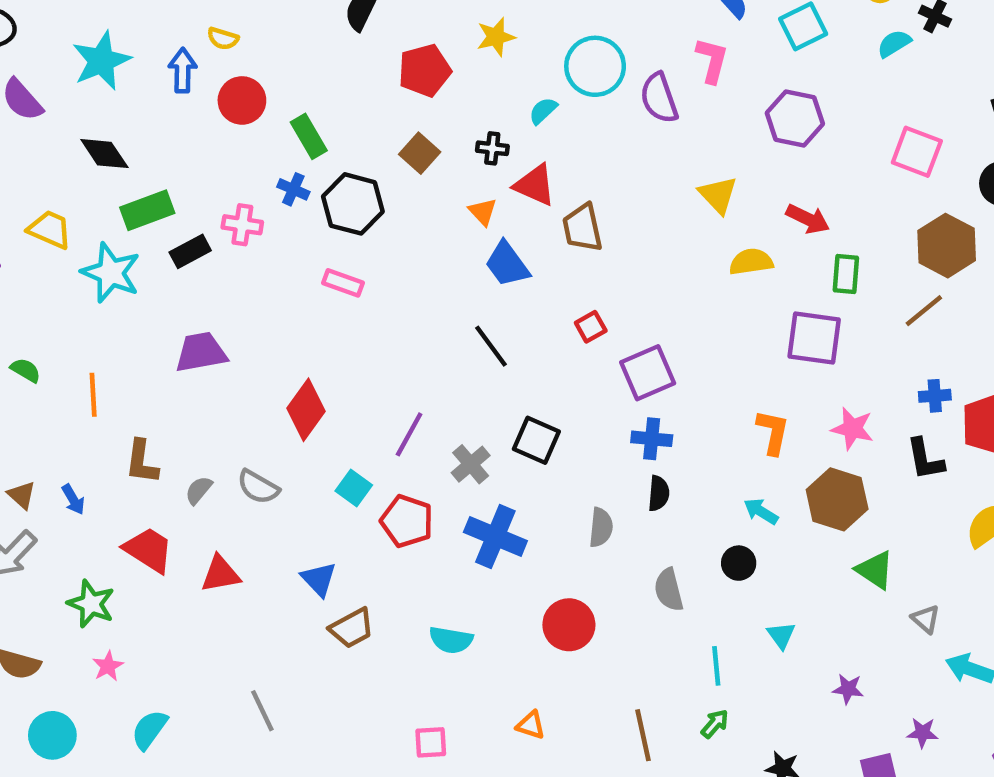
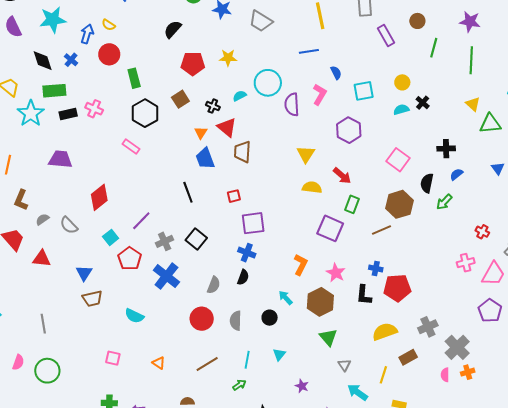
blue cross: (293, 189) -> (71, 60), moved
red circle: (569, 625) -> (202, 319), moved
brown line: (643, 735) -> (207, 364), moved, turned 55

